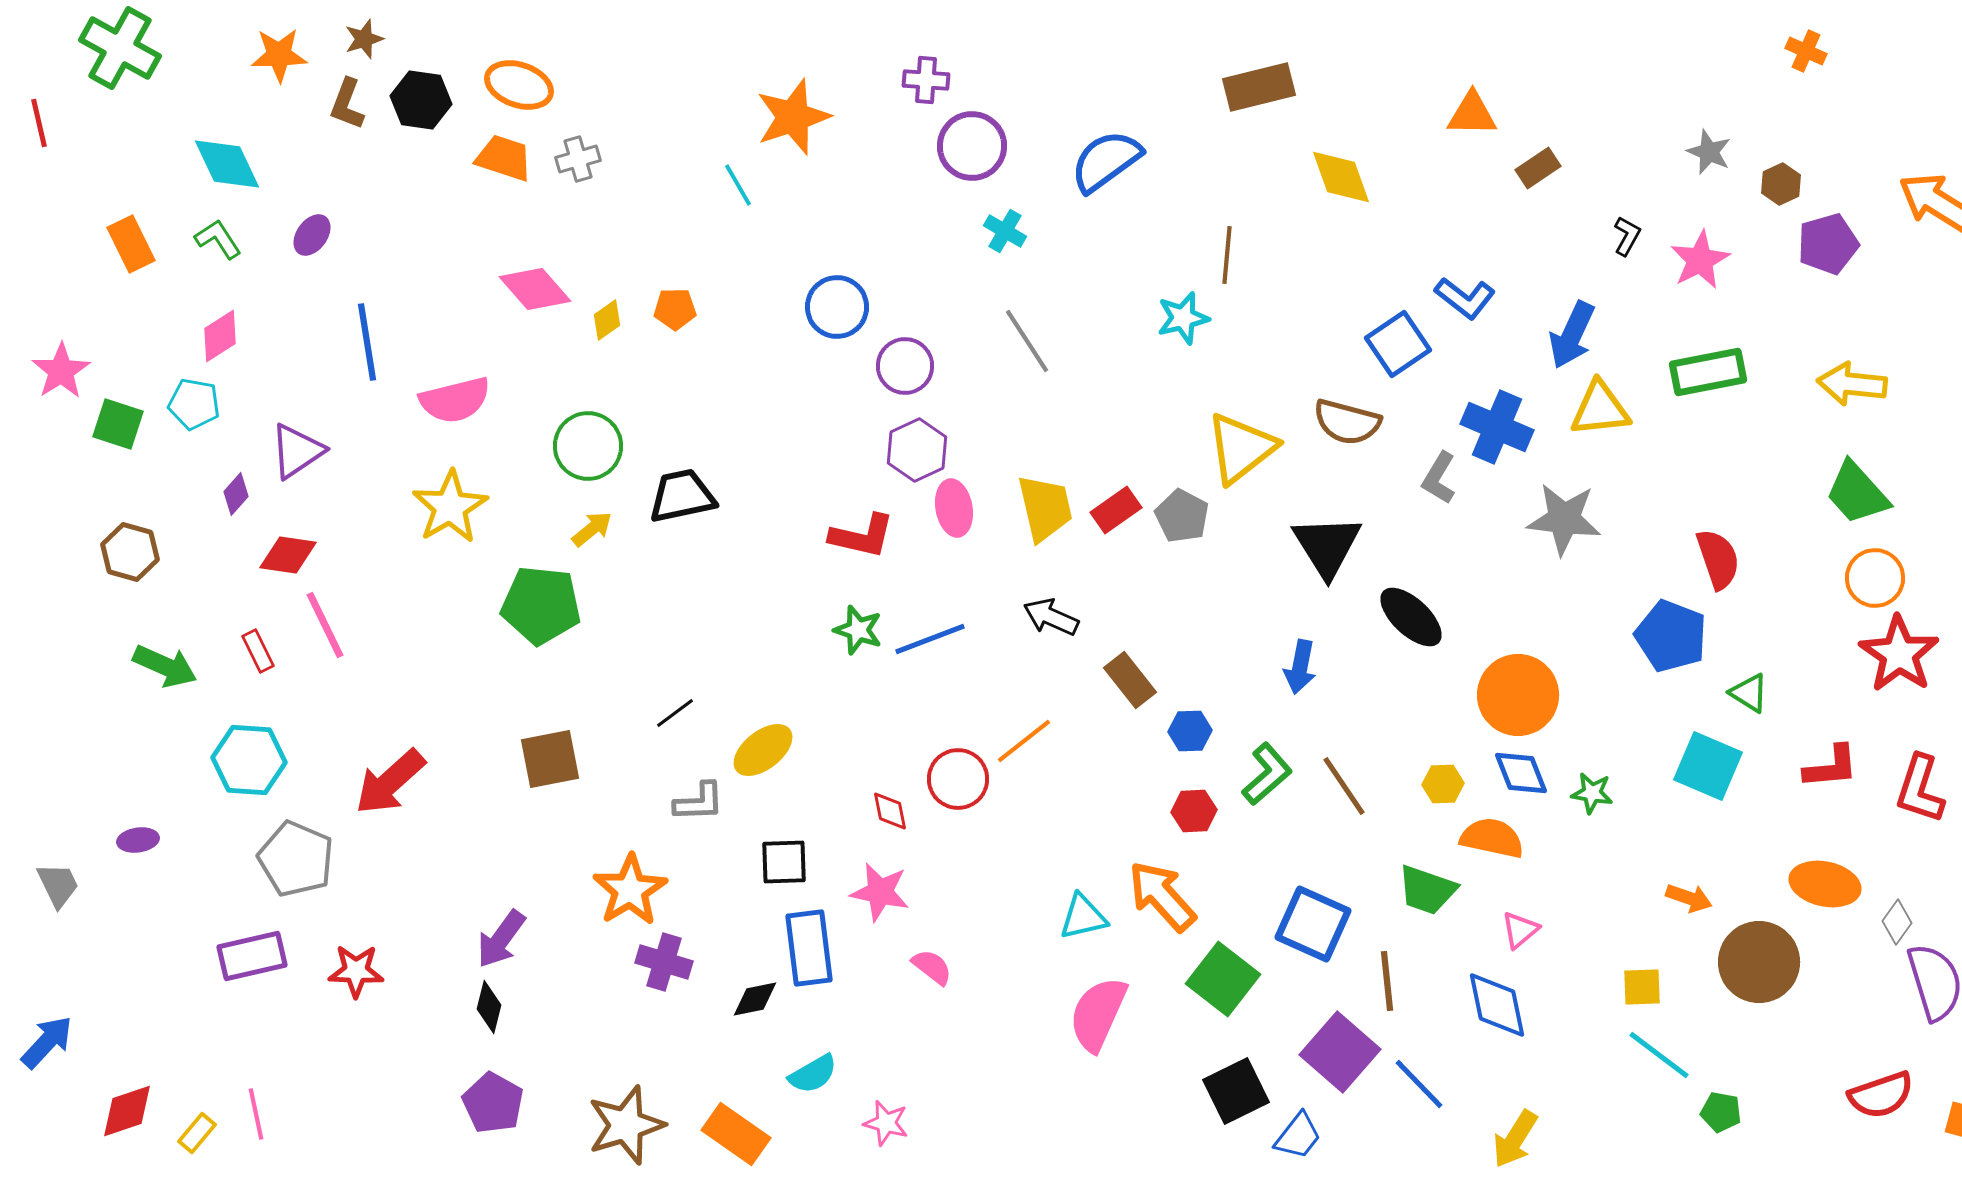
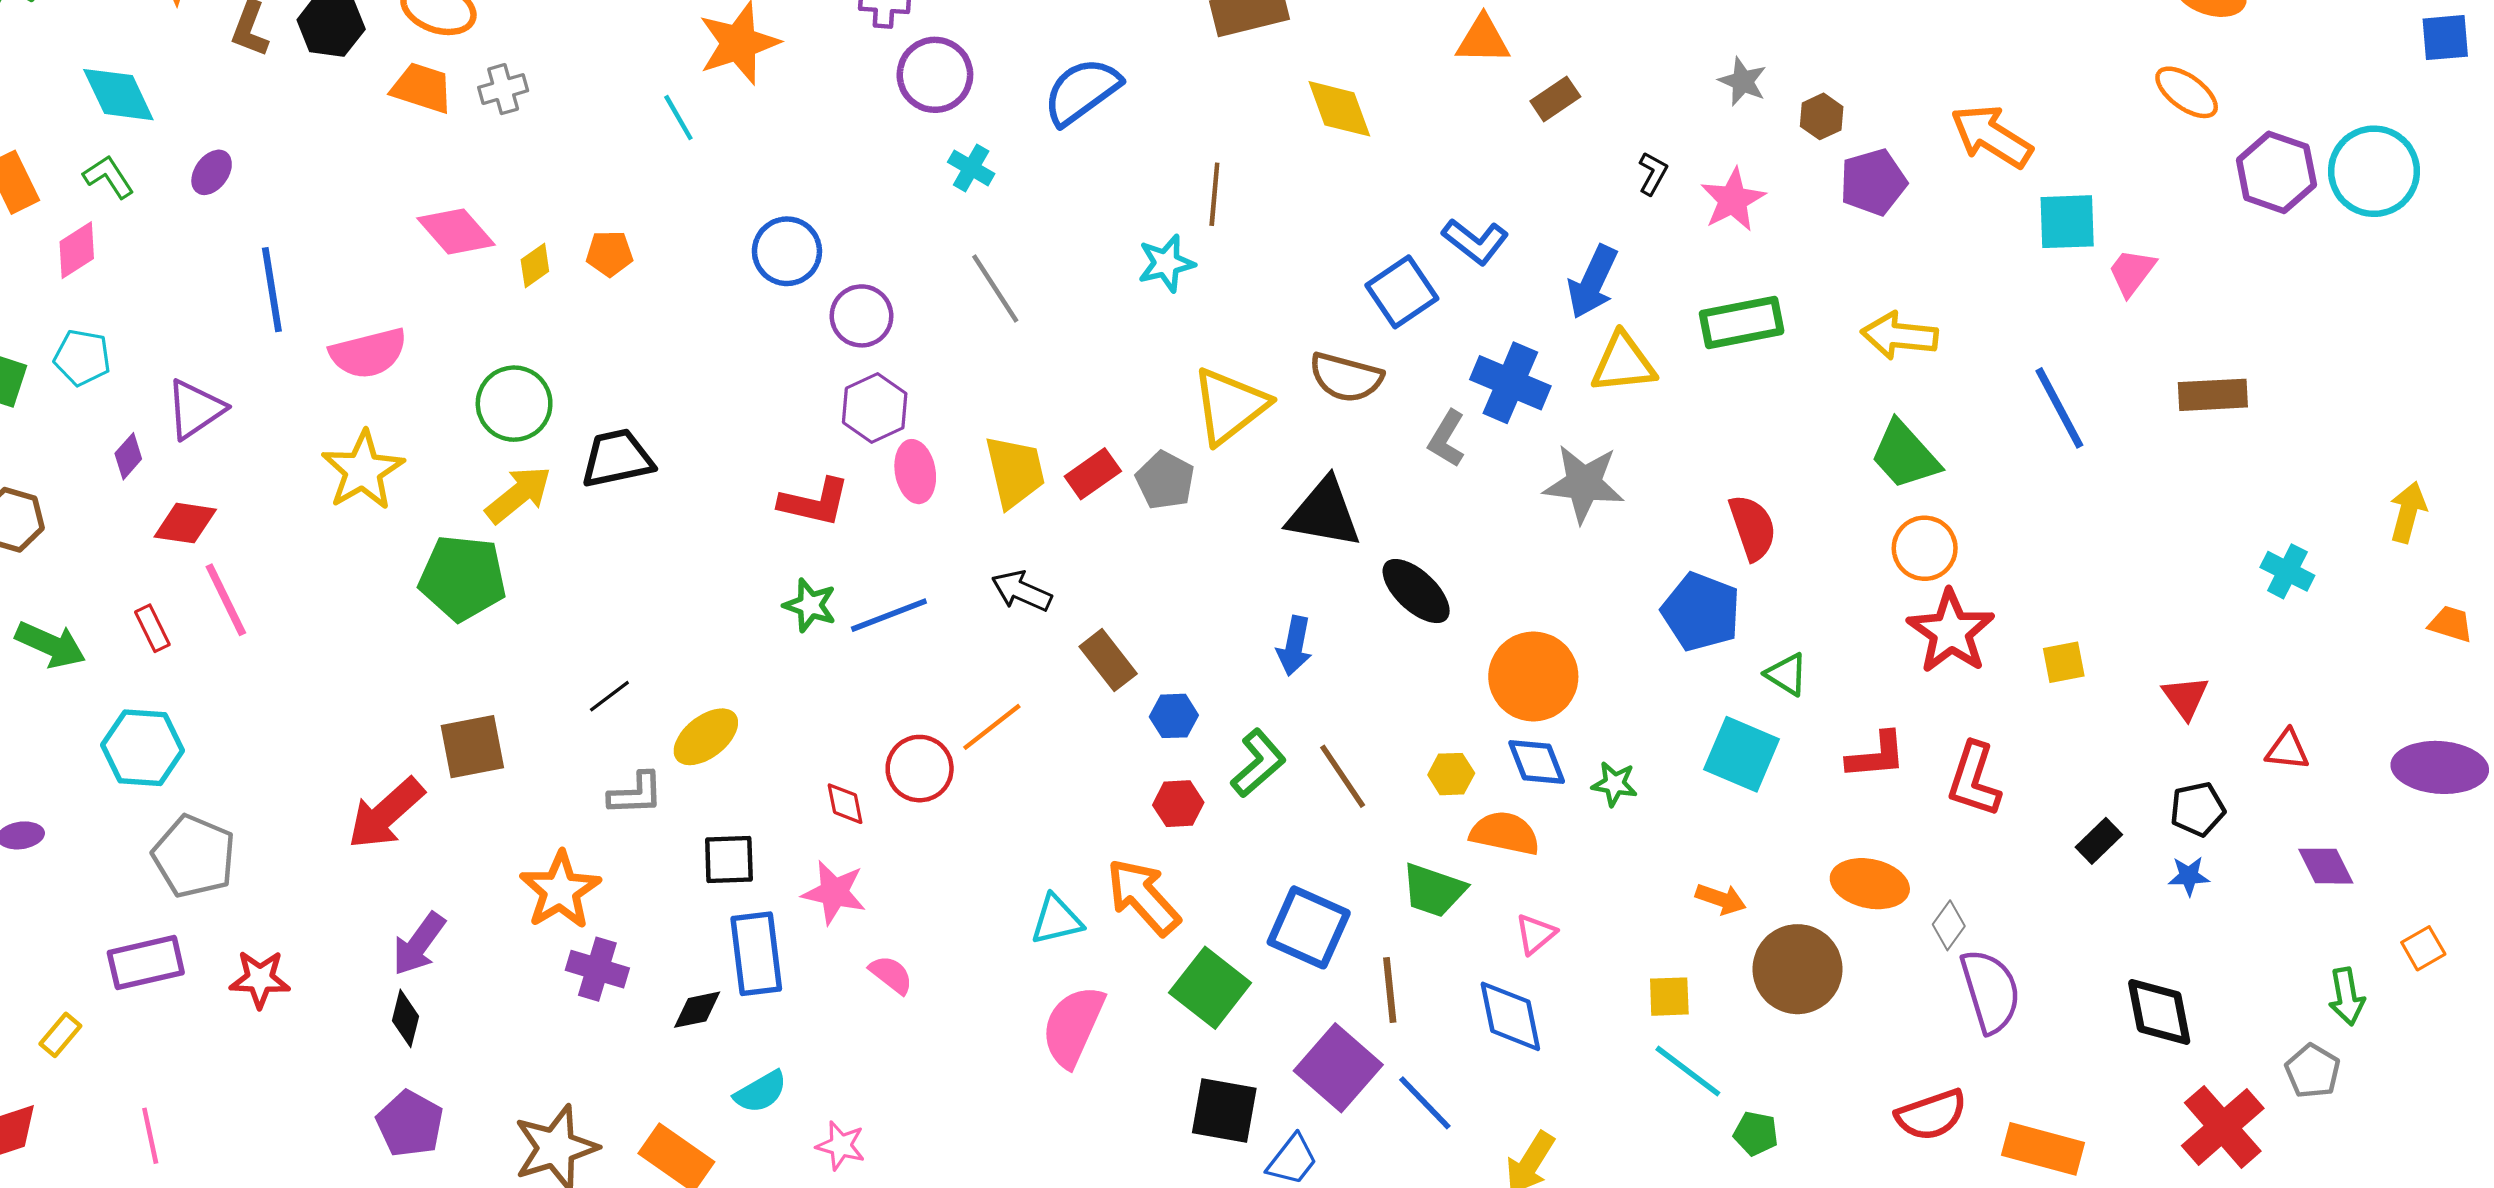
pink diamond: (220, 336) -> (77, 250), moved
yellow arrow: (592, 529) -> (518, 495), size x1.5
black triangle: (1327, 546) -> (1324, 513), turned -48
red arrow: (390, 782) -> (386, 814), moved
black square: (1236, 1091) -> (1224, 1111), turned 36
yellow rectangle: (197, 1133) -> (60, 1035), moved

